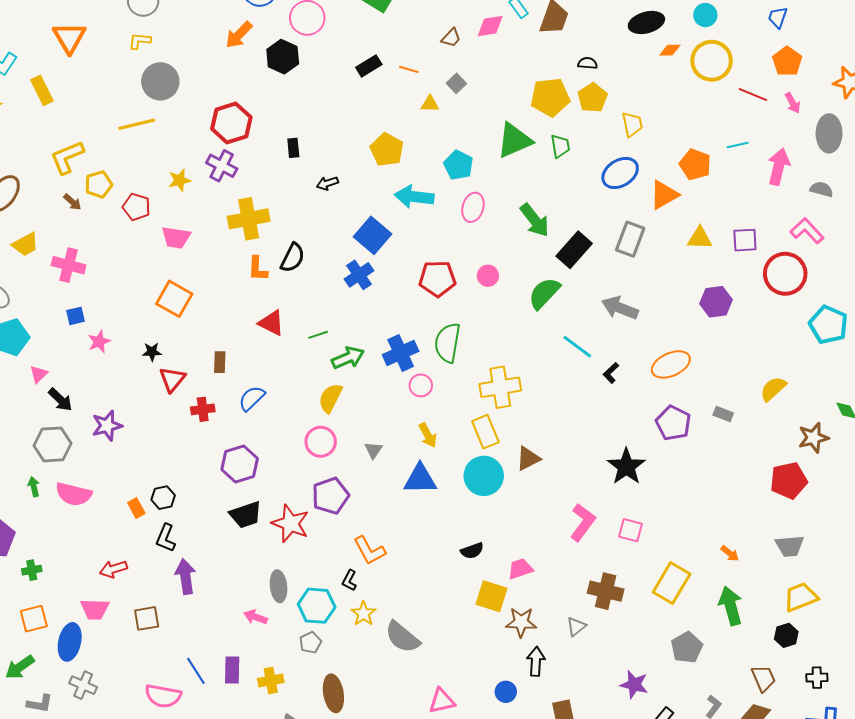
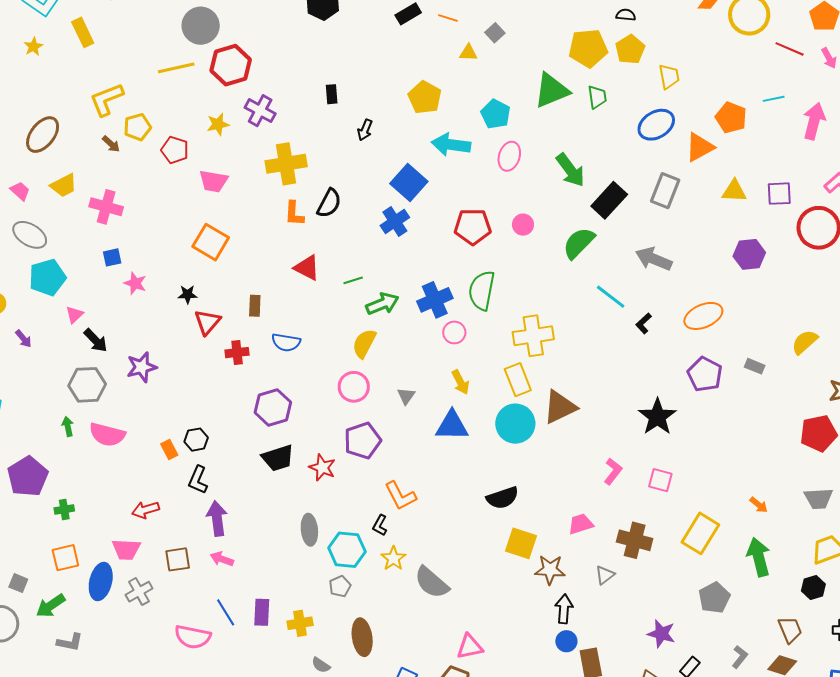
red hexagon: (231, 123) -> (231, 65), moved
black arrow: (327, 183) -> (365, 130), turned -50
pink star: (99, 342) -> (135, 283), turned -30
blue semicircle: (252, 398) -> (286, 342), turned -128
brown triangle: (528, 458) -> (560, 407), size x1.4
pink L-shape: (583, 522) -> (613, 471), size x0.7
red star: (290, 524) -> (322, 468), size x0.7
black semicircle: (472, 551) -> (502, 498), size x1.4
pink trapezoid: (520, 569) -> (581, 524), moved
pink arrow: (256, 617) -> (222, 559), moved
gray cross: (83, 685) -> (139, 592), moved, turned 36
blue circle: (506, 692) -> (566, 641), moved

